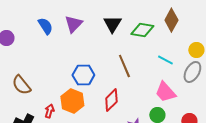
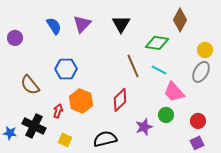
green diamond: (142, 30) -> (157, 43), moved
cyan line: (165, 60) -> (159, 70), moved
blue hexagon: (83, 75) -> (66, 69), moved

